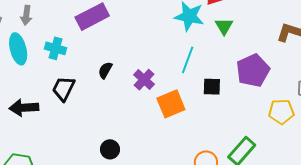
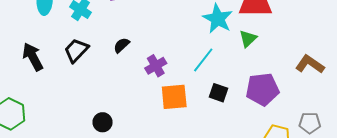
black arrow: (24, 108) -> (33, 57), turned 48

